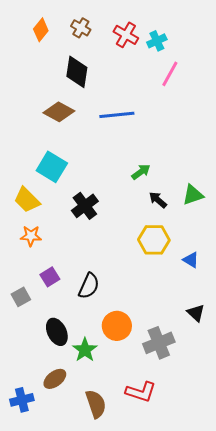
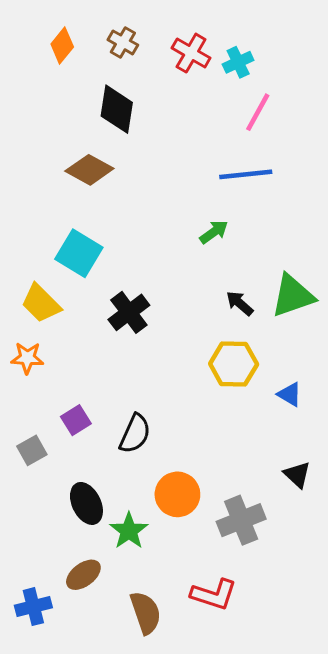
blue line: (117, 115) -> (246, 174), moved
green arrow: (141, 172) -> (214, 232), moved
green triangle: (193, 195) -> (293, 296), size x1.4
orange star: (31, 236) -> (27, 358), moved

